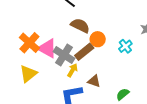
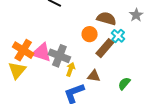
brown semicircle: (80, 26) -> (106, 18), moved
brown rectangle: (84, 52) -> (105, 48), moved
yellow triangle: (28, 74) -> (17, 70), moved

